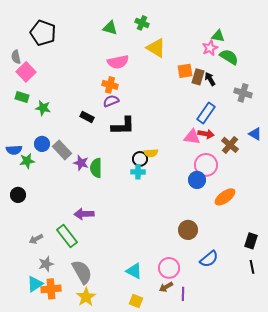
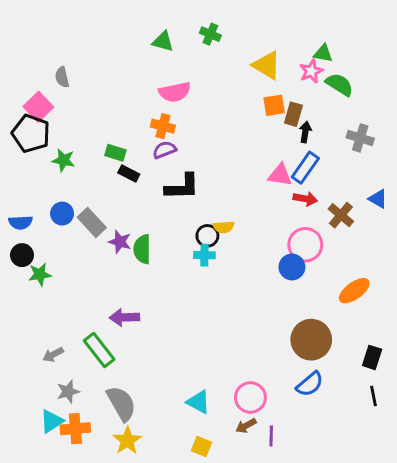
black pentagon: (43, 33) -> (31, 133), moved
yellow triangle: (156, 48) -> (267, 65), moved
gray semicircle: (16, 57) -> (62, 77), moved
black arrow: (210, 79) -> (305, 132), moved, turned 40
green rectangle: (22, 97) -> (115, 153), moved
pink triangle: (192, 137) -> (280, 175), moved
green star: (27, 161) -> (40, 274), moved
black circle: (18, 195) -> (22, 255), moved
orange ellipse: (225, 197) -> (354, 291), moved
brown circle: (188, 230) -> (311, 340), moved, size x1.4

